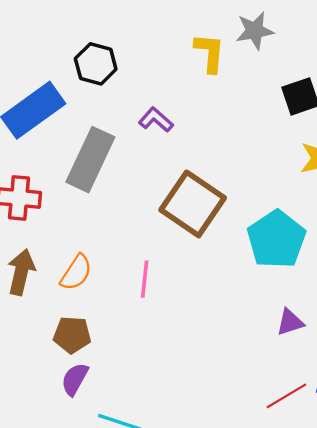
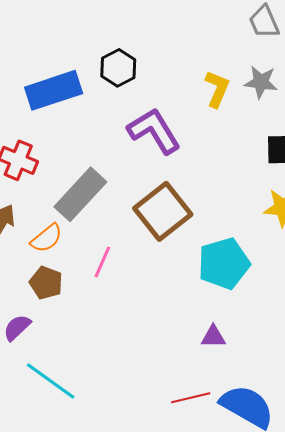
purple L-shape: (156, 120) -> (154, 131), size x1.8
gray rectangle: (90, 160) -> (80, 194), moved
brown pentagon: (72, 335) -> (46, 283), moved

